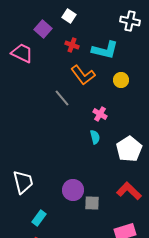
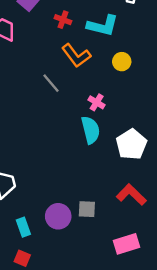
cyan semicircle: (95, 137) -> (91, 130), size x1.6
purple circle: (73, 190) -> (58, 216), moved
cyan rectangle: (39, 218) -> (23, 227), turned -56

